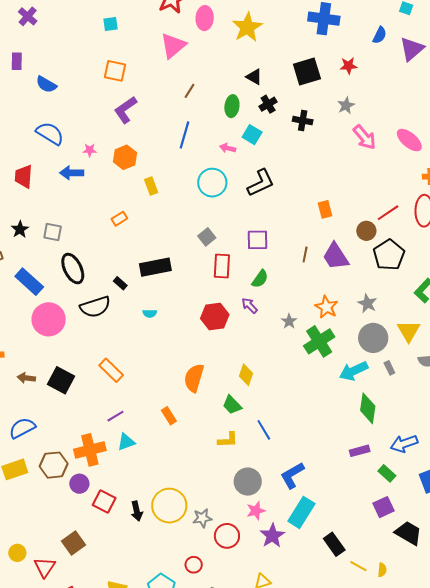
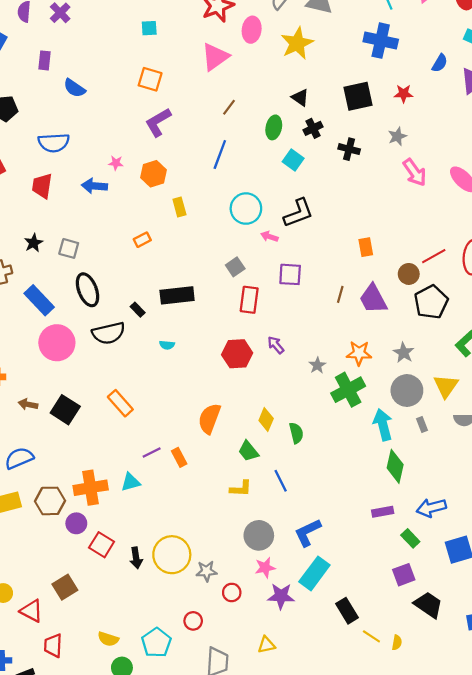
blue semicircle: (50, 133) -> (54, 143), moved, turned 140
pink arrow: (228, 148) -> (269, 237), moved
green semicircle: (260, 279) -> (296, 433), moved, turned -54
orange star: (326, 307) -> (359, 353), turned -30
cyan arrow: (354, 371) -> (383, 425), turned 96
purple line: (115, 416) -> (152, 452), moved
red circle: (227, 536) -> (232, 592), size x0.7
purple star: (272, 536) -> (281, 596), turned 30
red triangle: (45, 567) -> (31, 611), turned -40

